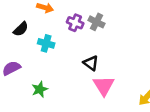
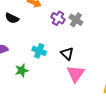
black semicircle: (21, 29) -> (12, 18), turned 64
cyan cross: (46, 43) -> (39, 51), moved

